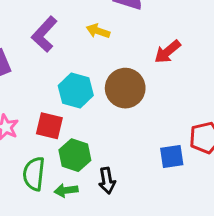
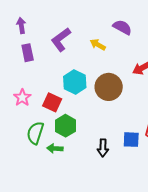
black arrow: (107, 181) -> (103, 148), moved

